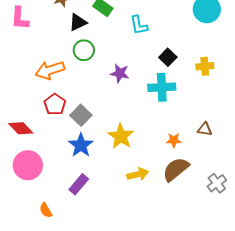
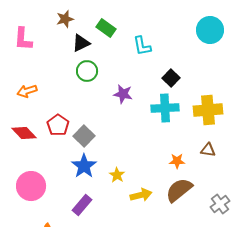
yellow cross: (205, 66) -> (208, 110), moved, size x1.6
orange arrow: (50, 70) -> (27, 91), moved, size x0.7
red diamond: (21, 128) -> (24, 133), moved
yellow star: (121, 136) -> (117, 175), moved, size x0.6

